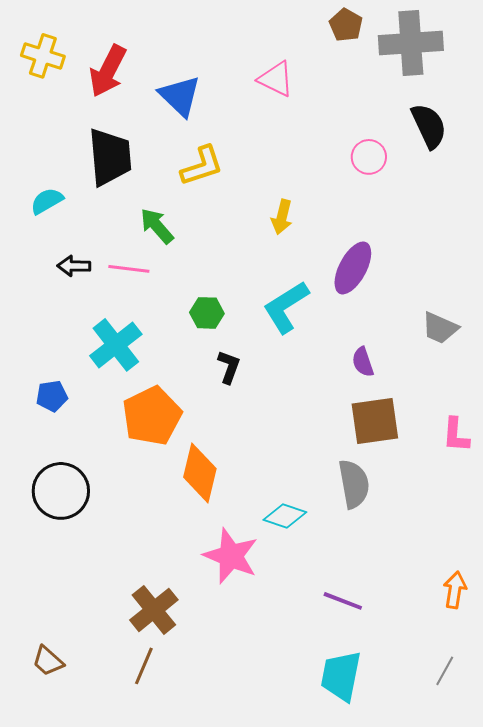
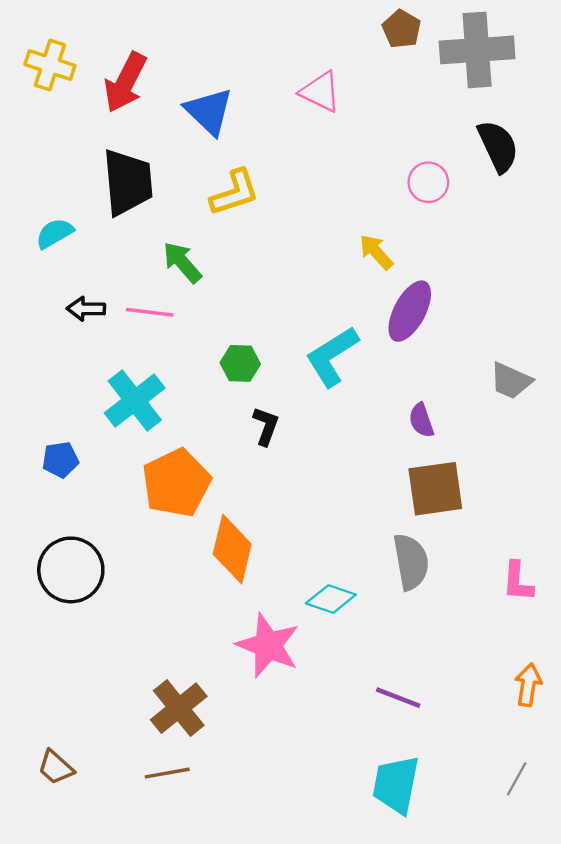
yellow arrow: (282, 217) -> (376, 252), moved, turned 124
pink L-shape: (456, 435) -> (518, 582), moved
brown line: (144, 666) -> (167, 773), turned 57

